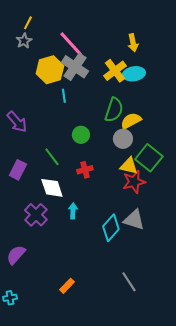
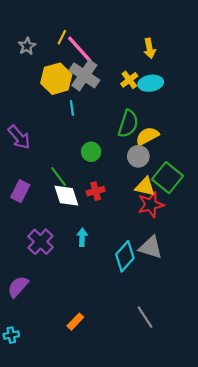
yellow line: (28, 23) -> (62, 37), moved
yellow cross: (115, 71) -> (129, 80), size x0.7
white diamond: (52, 188) -> (66, 196), moved

